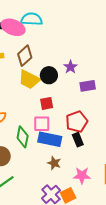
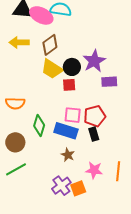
purple star: (70, 67) -> (94, 61), size x1.6
red square: (47, 103) -> (69, 85), moved
pink square: (42, 124) -> (73, 115), moved

